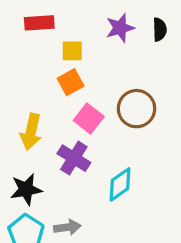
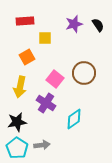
black semicircle: (160, 29) -> (98, 25), turned -32
orange square: (71, 82) -> (27, 57), moved

